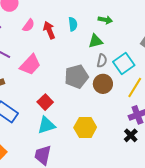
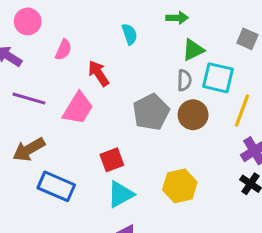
red arrow: (49, 30) -> (99, 73), moved
green triangle: (95, 41) -> (193, 50), moved
cyan square: (124, 63) -> (218, 78), turned -30
red square: (45, 102) -> (112, 160), turned 35

